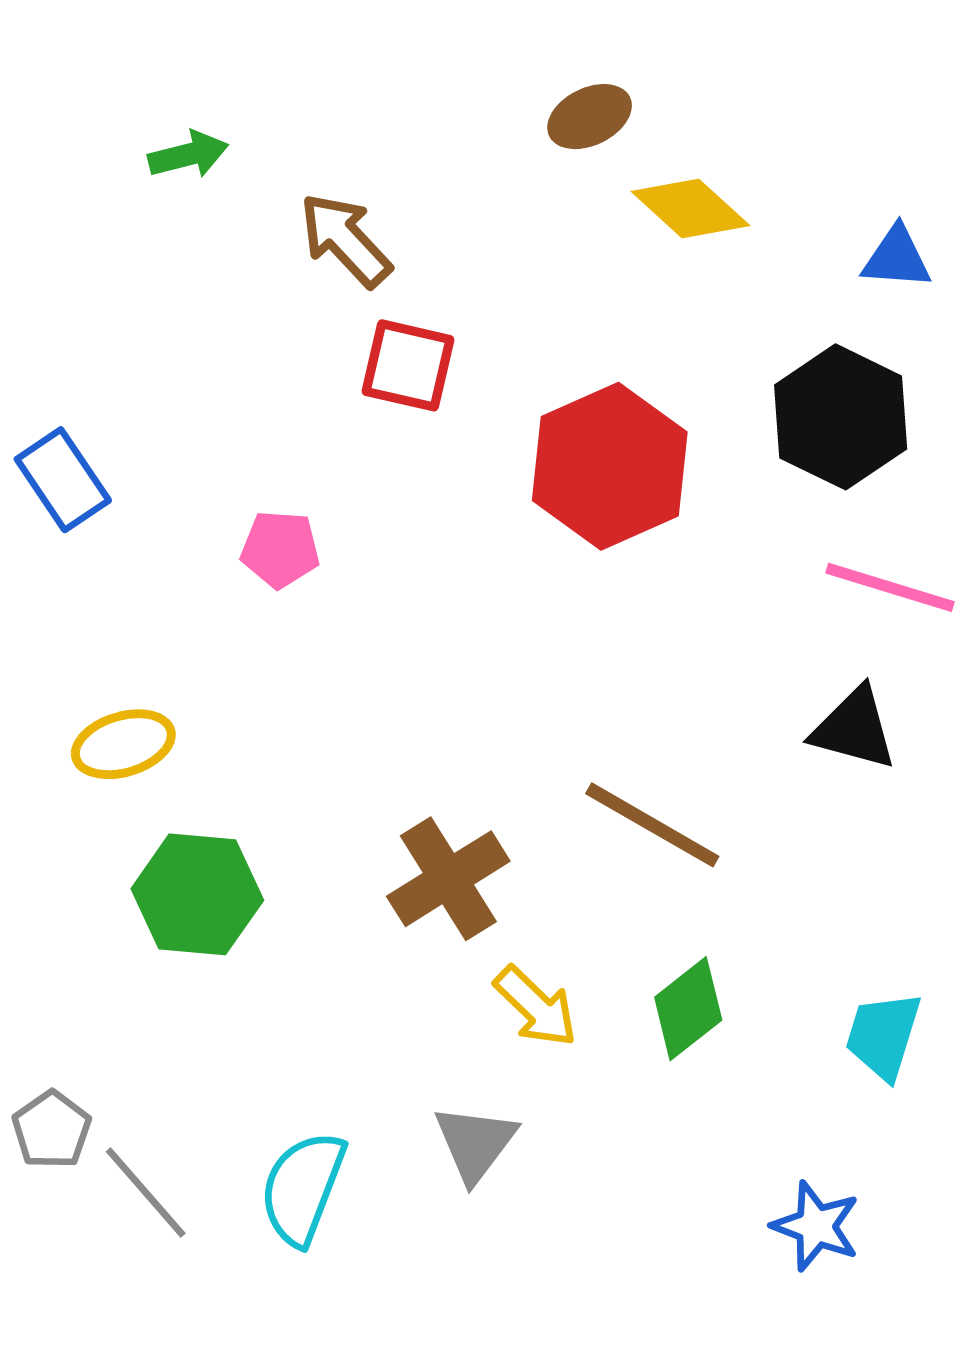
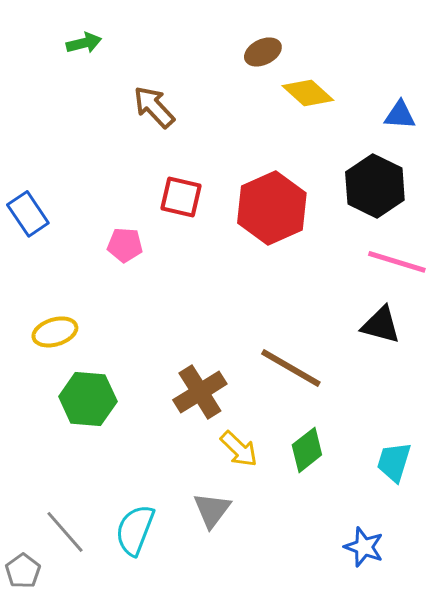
green arrow: (188, 155) -> (84, 43), moved
red square: (408, 365) -> (181, 197), moved
gray pentagon: (52, 1130) -> (23, 571), moved

